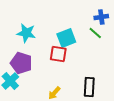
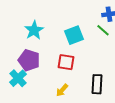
cyan star: (26, 33) -> (34, 30), turned 30
red square: (58, 54) -> (66, 62), moved

